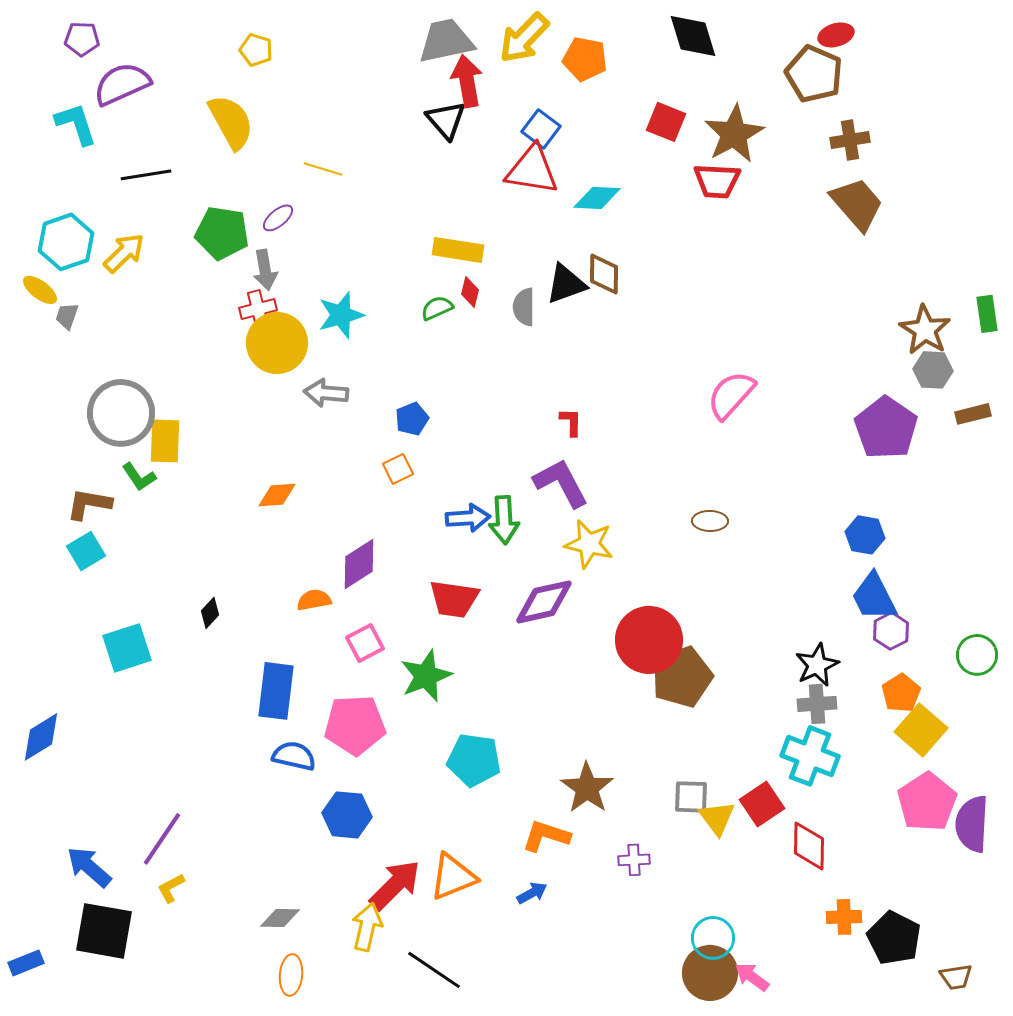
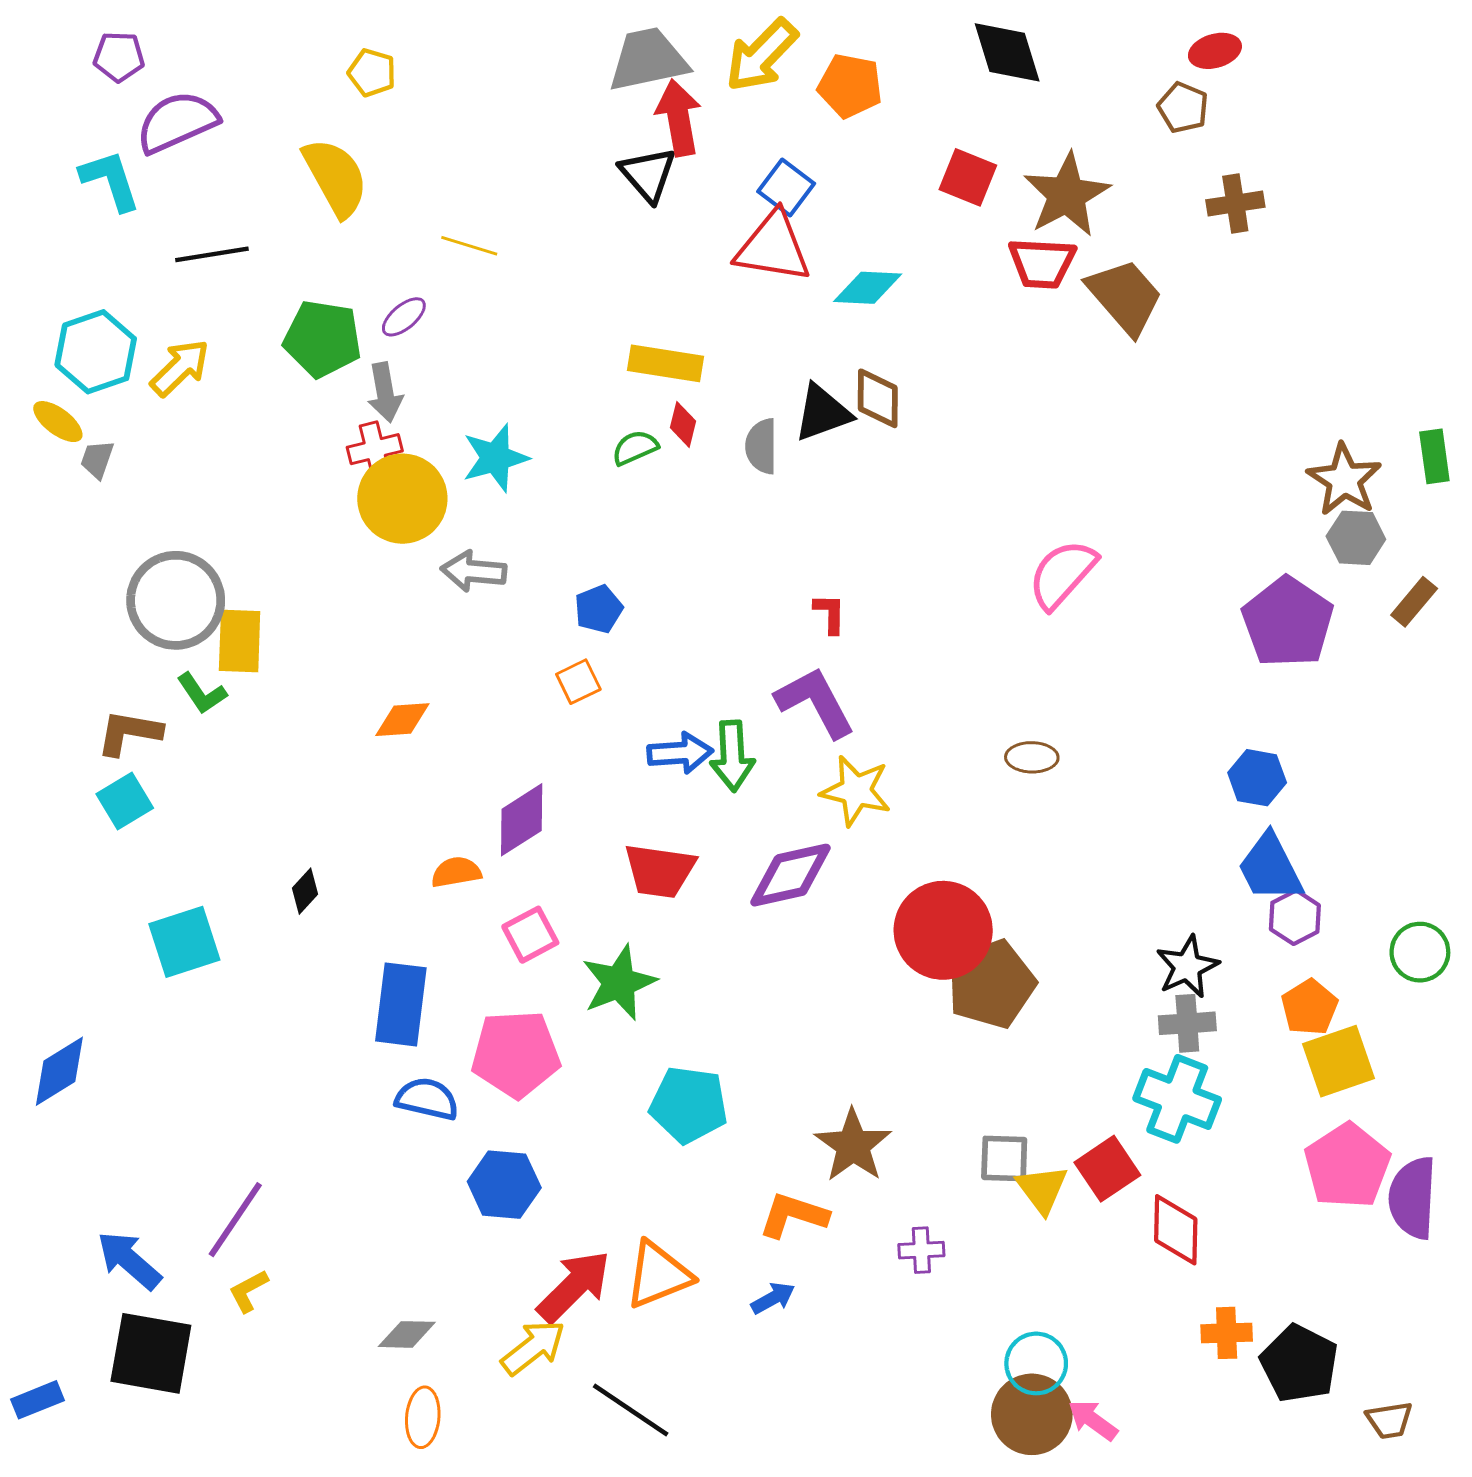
brown pentagon: (814, 74) -> (1183, 108), size x0.6
brown trapezoid: (857, 204) -> (1125, 297), moved
brown rectangle: (973, 414) -> (1414, 602), turned -36
yellow square: (921, 730) -> (1339, 1061), turned 30
yellow arrow: (367, 927) -> (533, 1347), turned 39

